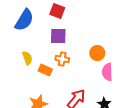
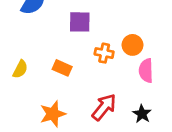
yellow semicircle: (27, 58) -> (20, 69), moved, turned 48
orange cross: (62, 59) -> (104, 53), moved

